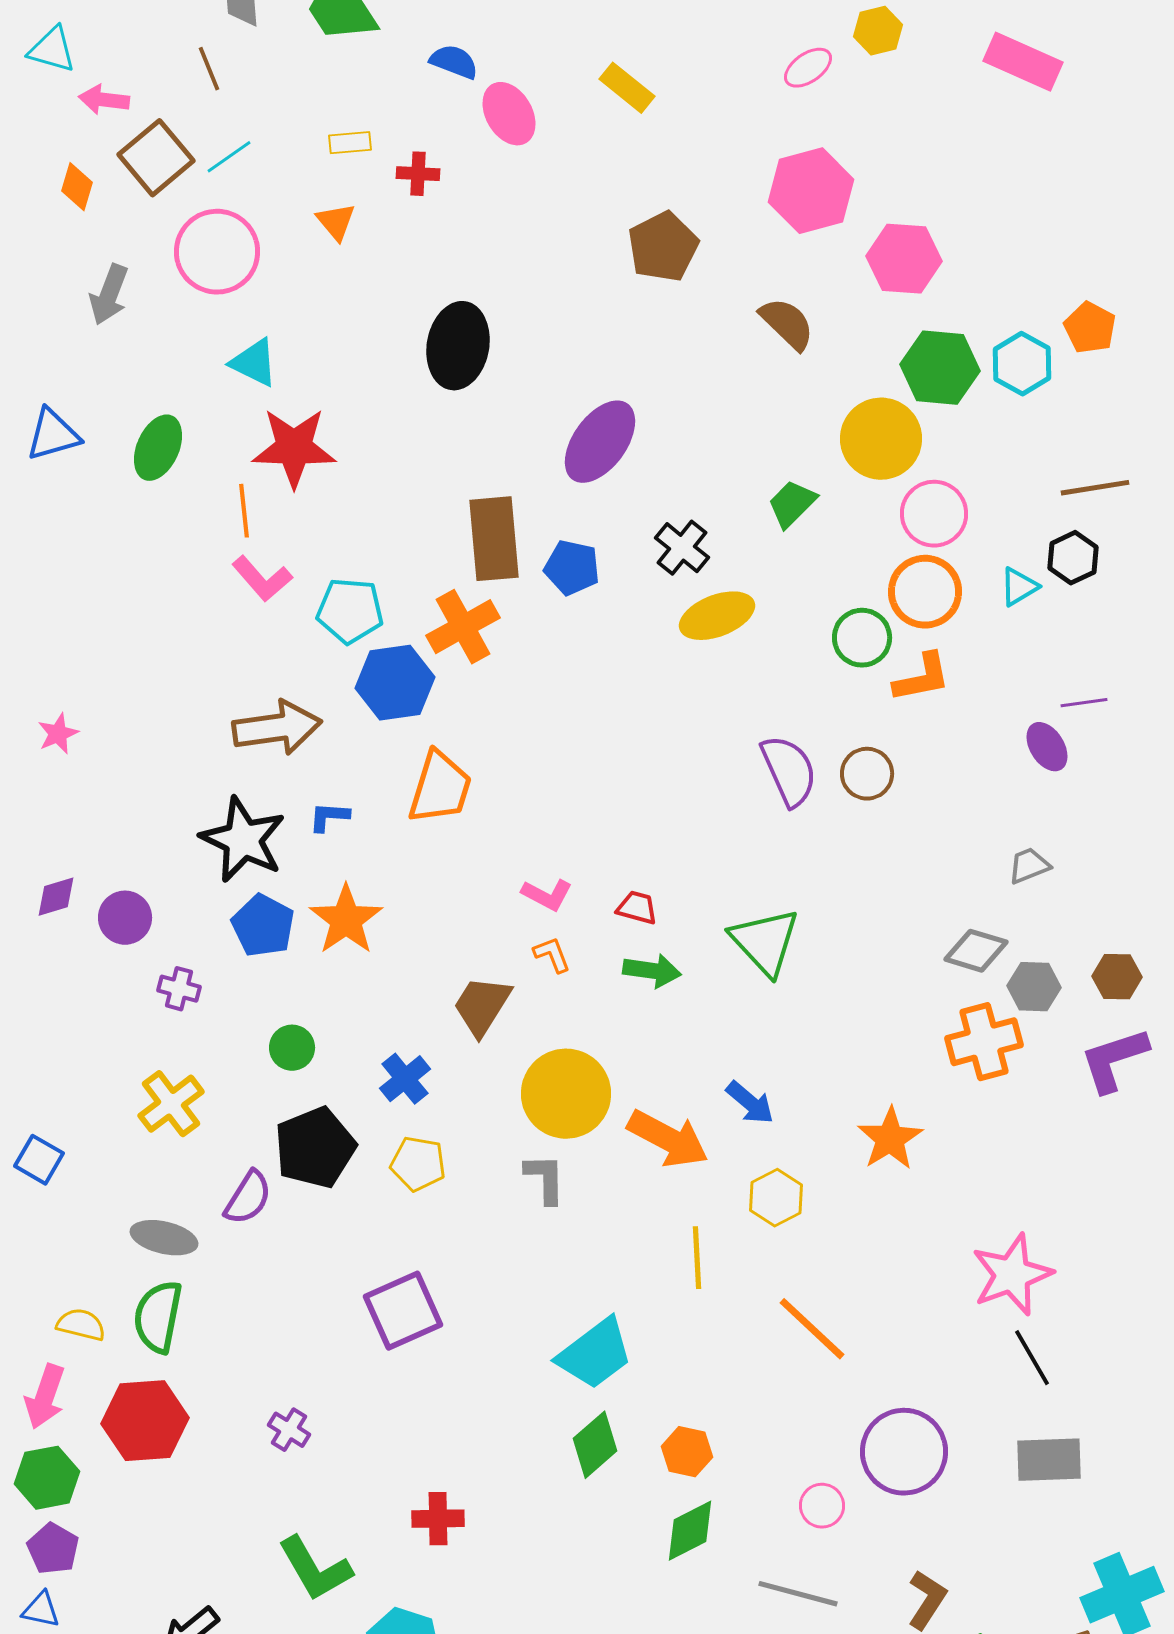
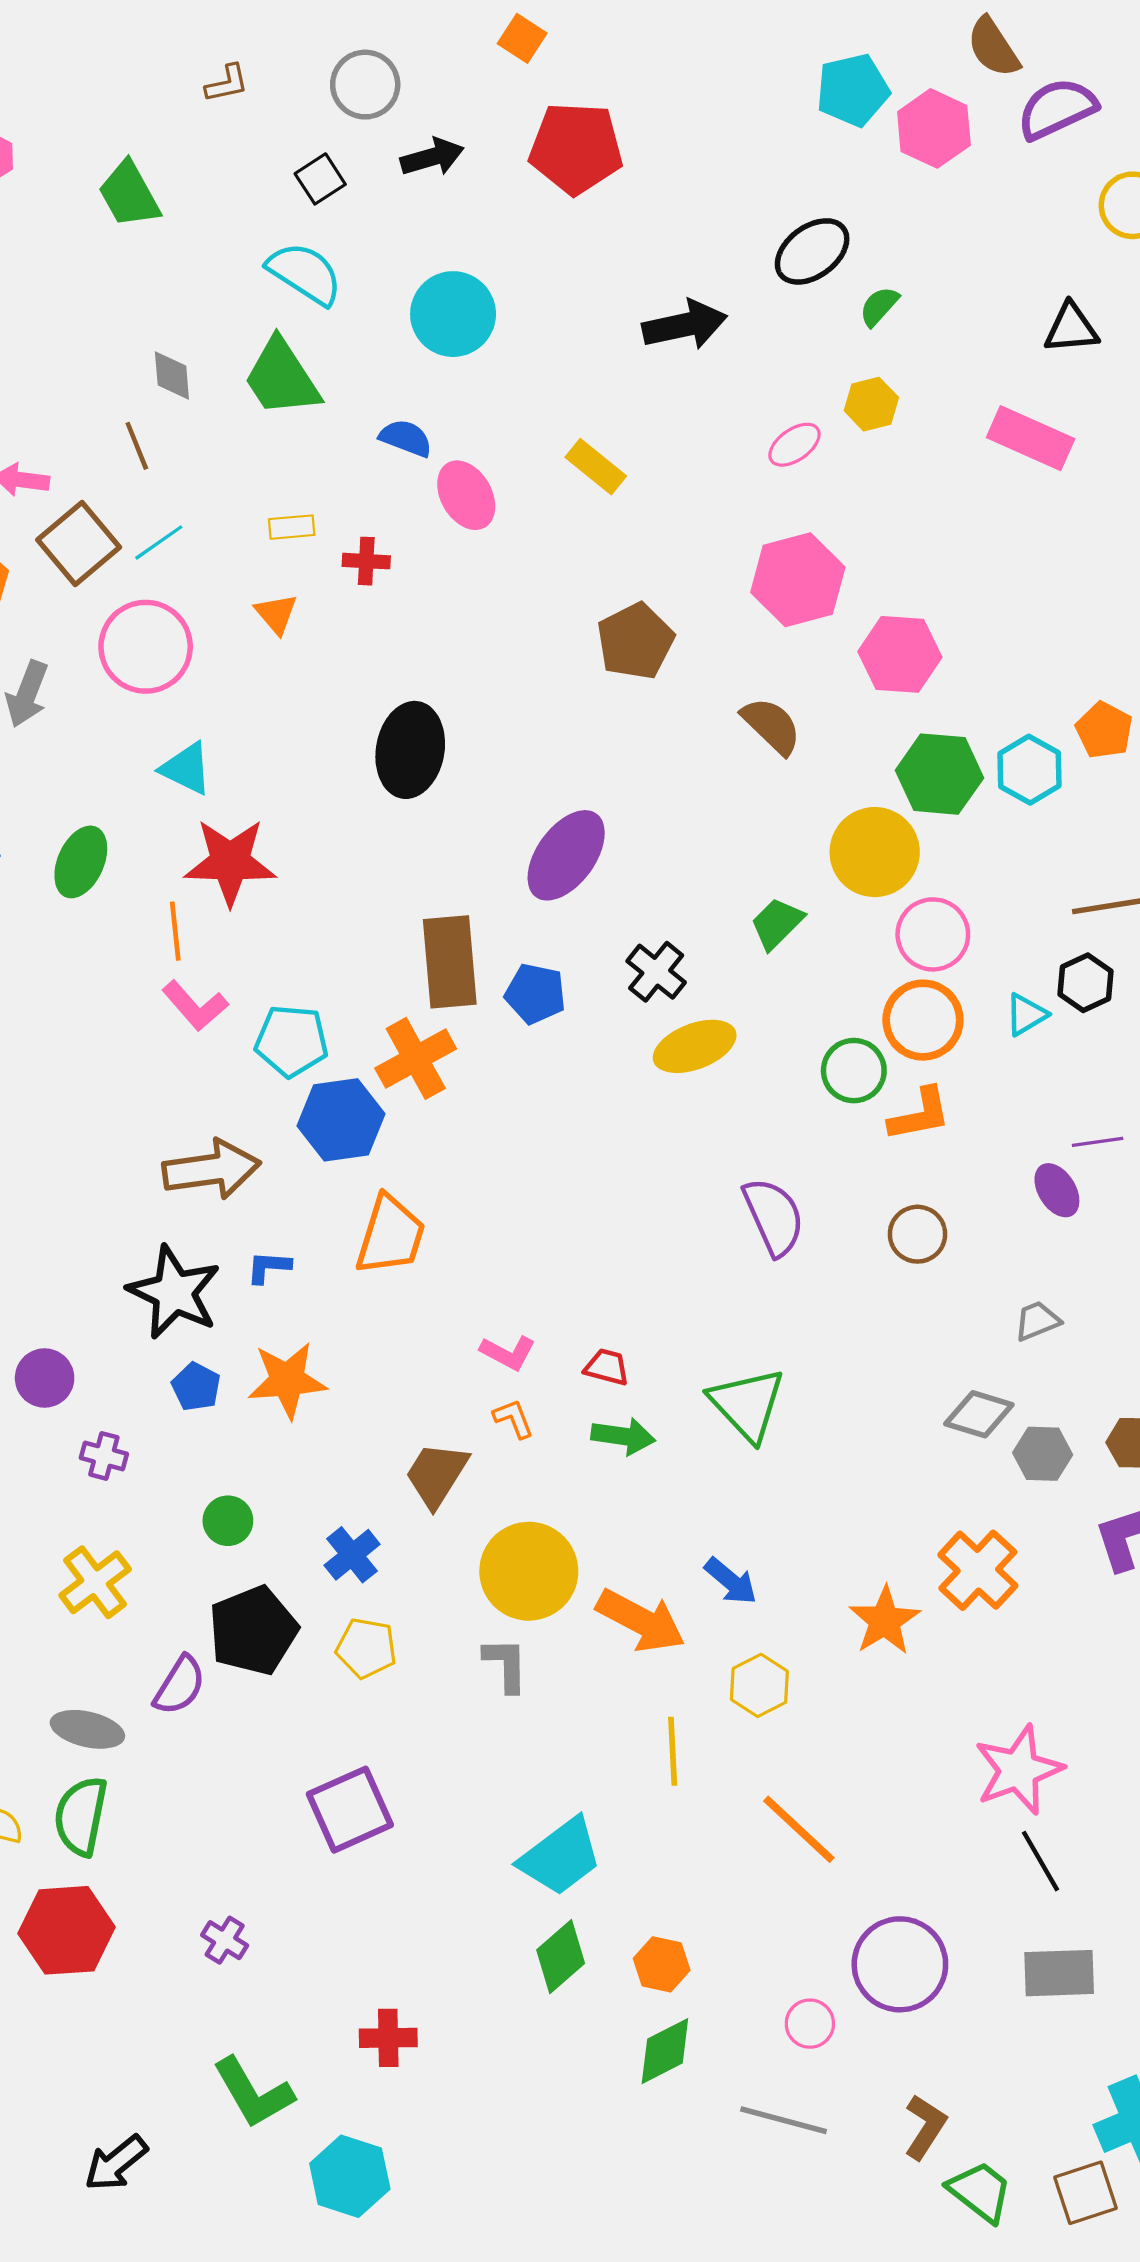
brown circle: (867, 774) -> (917, 1234), moved
orange star: (346, 920) -> (287, 1380), turned 30
blue pentagon: (263, 926) -> (196, 1387), size x0.7
orange cross: (984, 1042) -> (978, 1570), moved, turned -32

